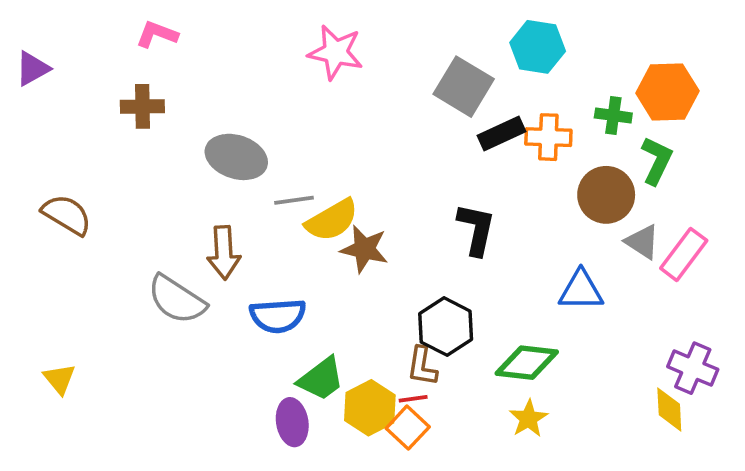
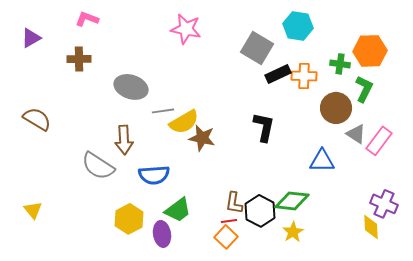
purple triangle: (32, 69) -> (31, 38), moved
black hexagon: (446, 327) -> (260, 211), moved
yellow hexagon: (370, 408) -> (129, 219), moved

